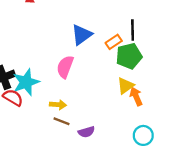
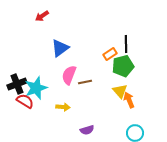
blue triangle: (82, 35) -> (60, 48), moved
yellow triangle: (125, 86) -> (120, 91), turned -35
brown line: (62, 121) -> (85, 82), moved, turned -32

